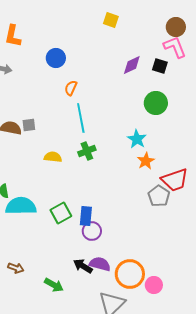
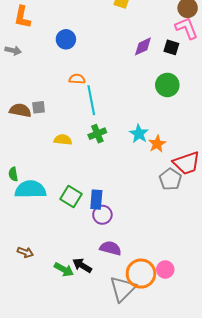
orange semicircle: (71, 88) -> (77, 79), moved, turned 70
cyan star: (137, 139) -> (139, 134), moved
green square: (61, 213) -> (71, 196), turned -30
black arrow: (83, 266) -> (82, 265), moved
orange circle: (130, 274) -> (141, 274), moved

